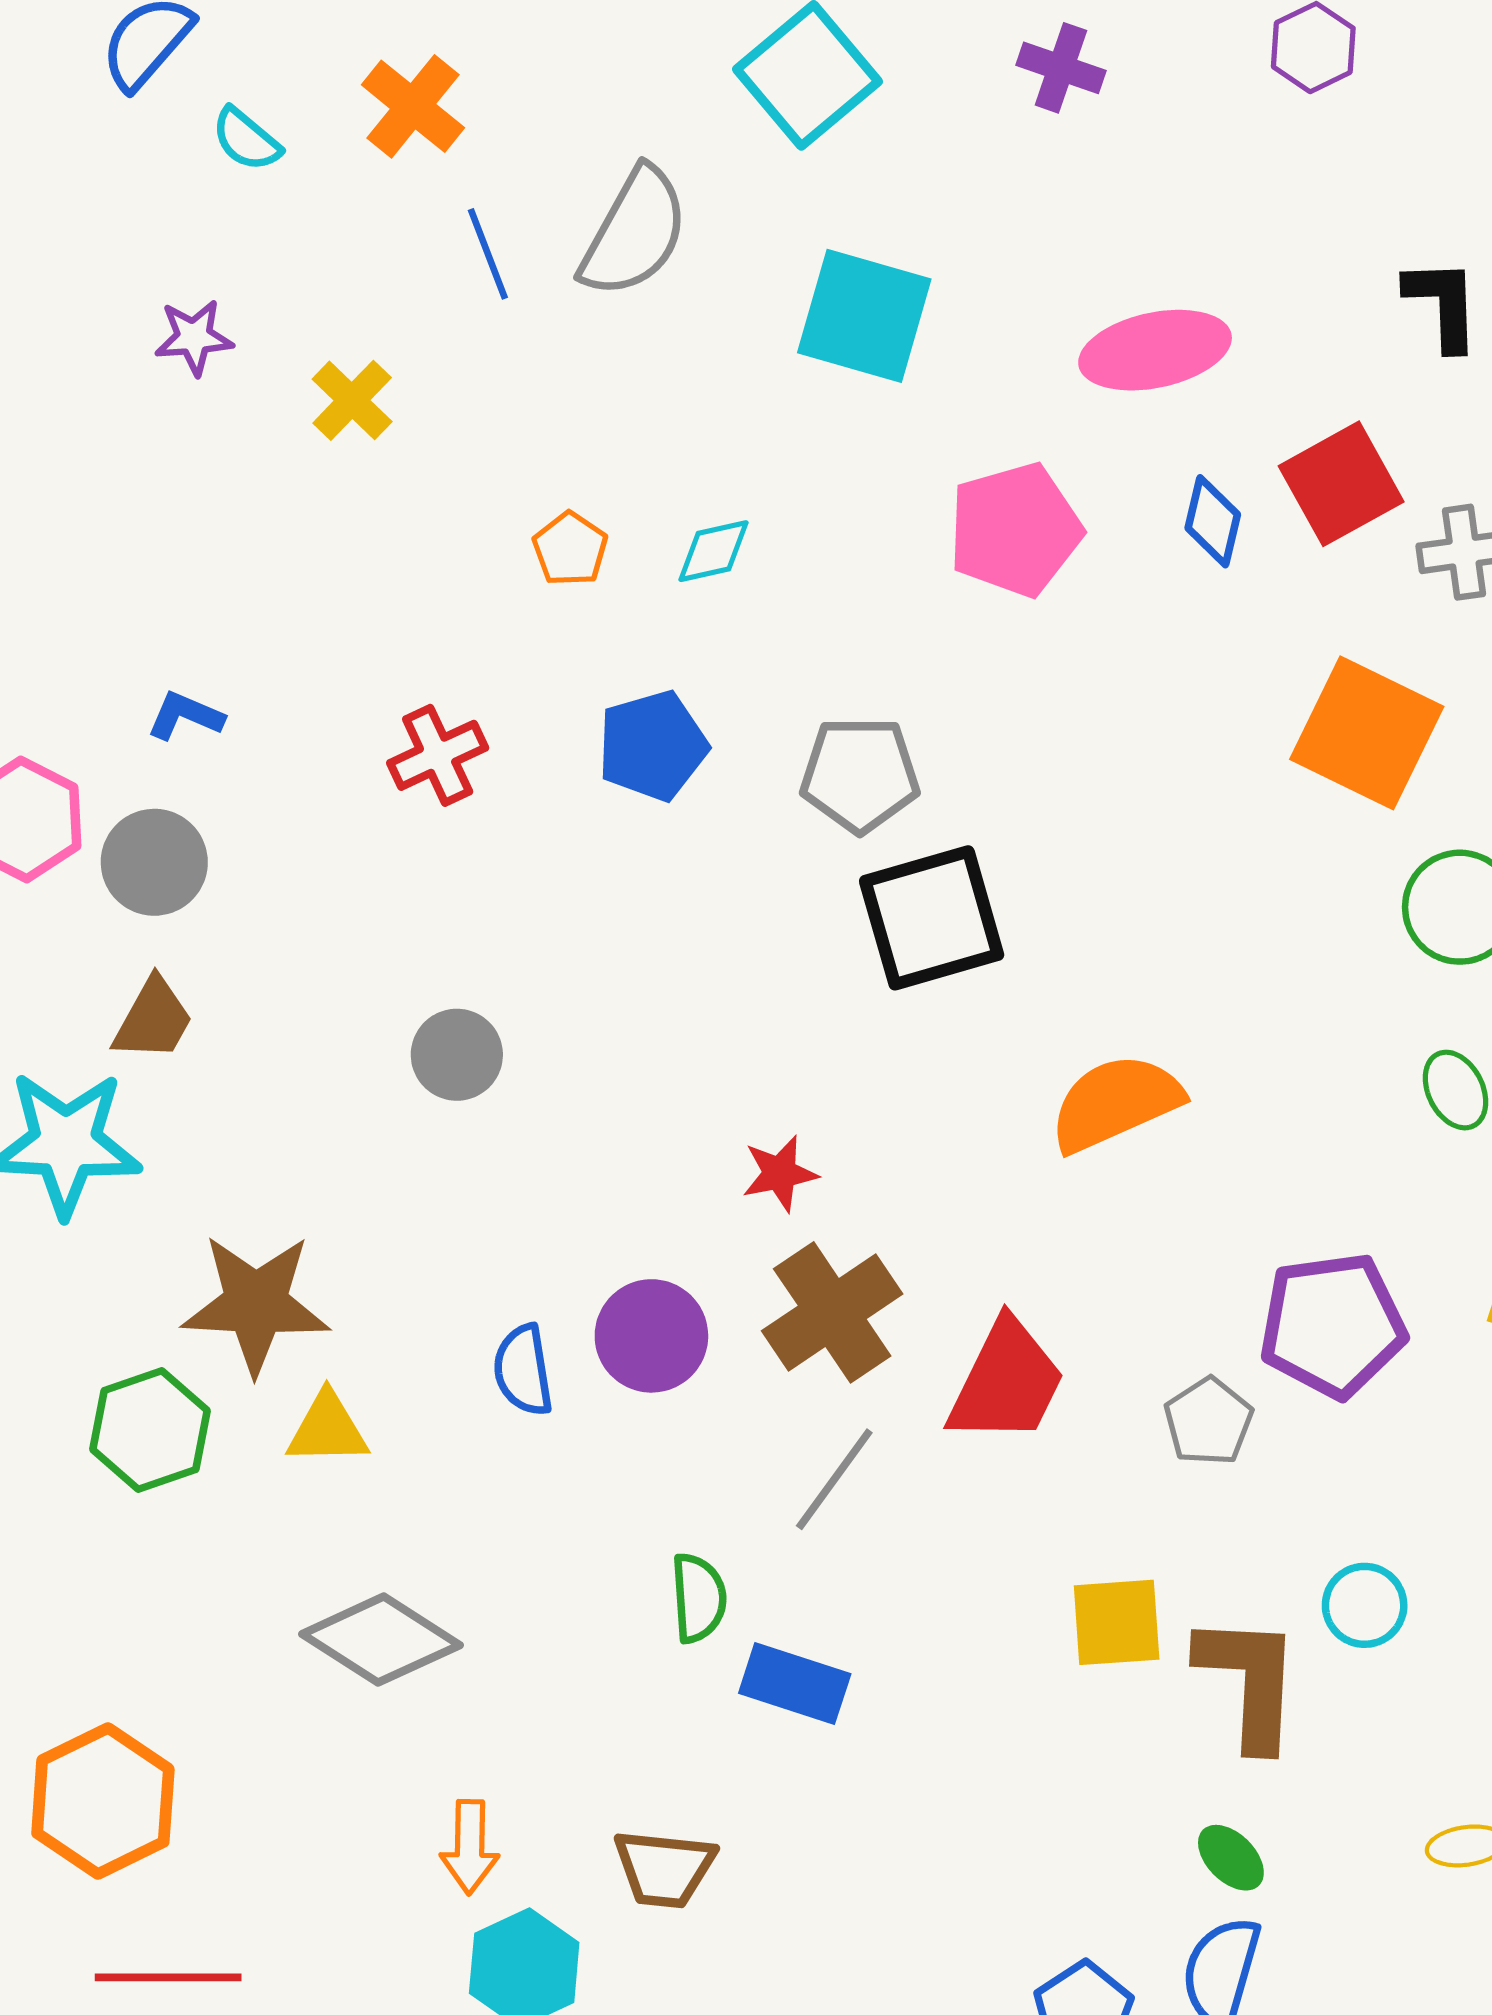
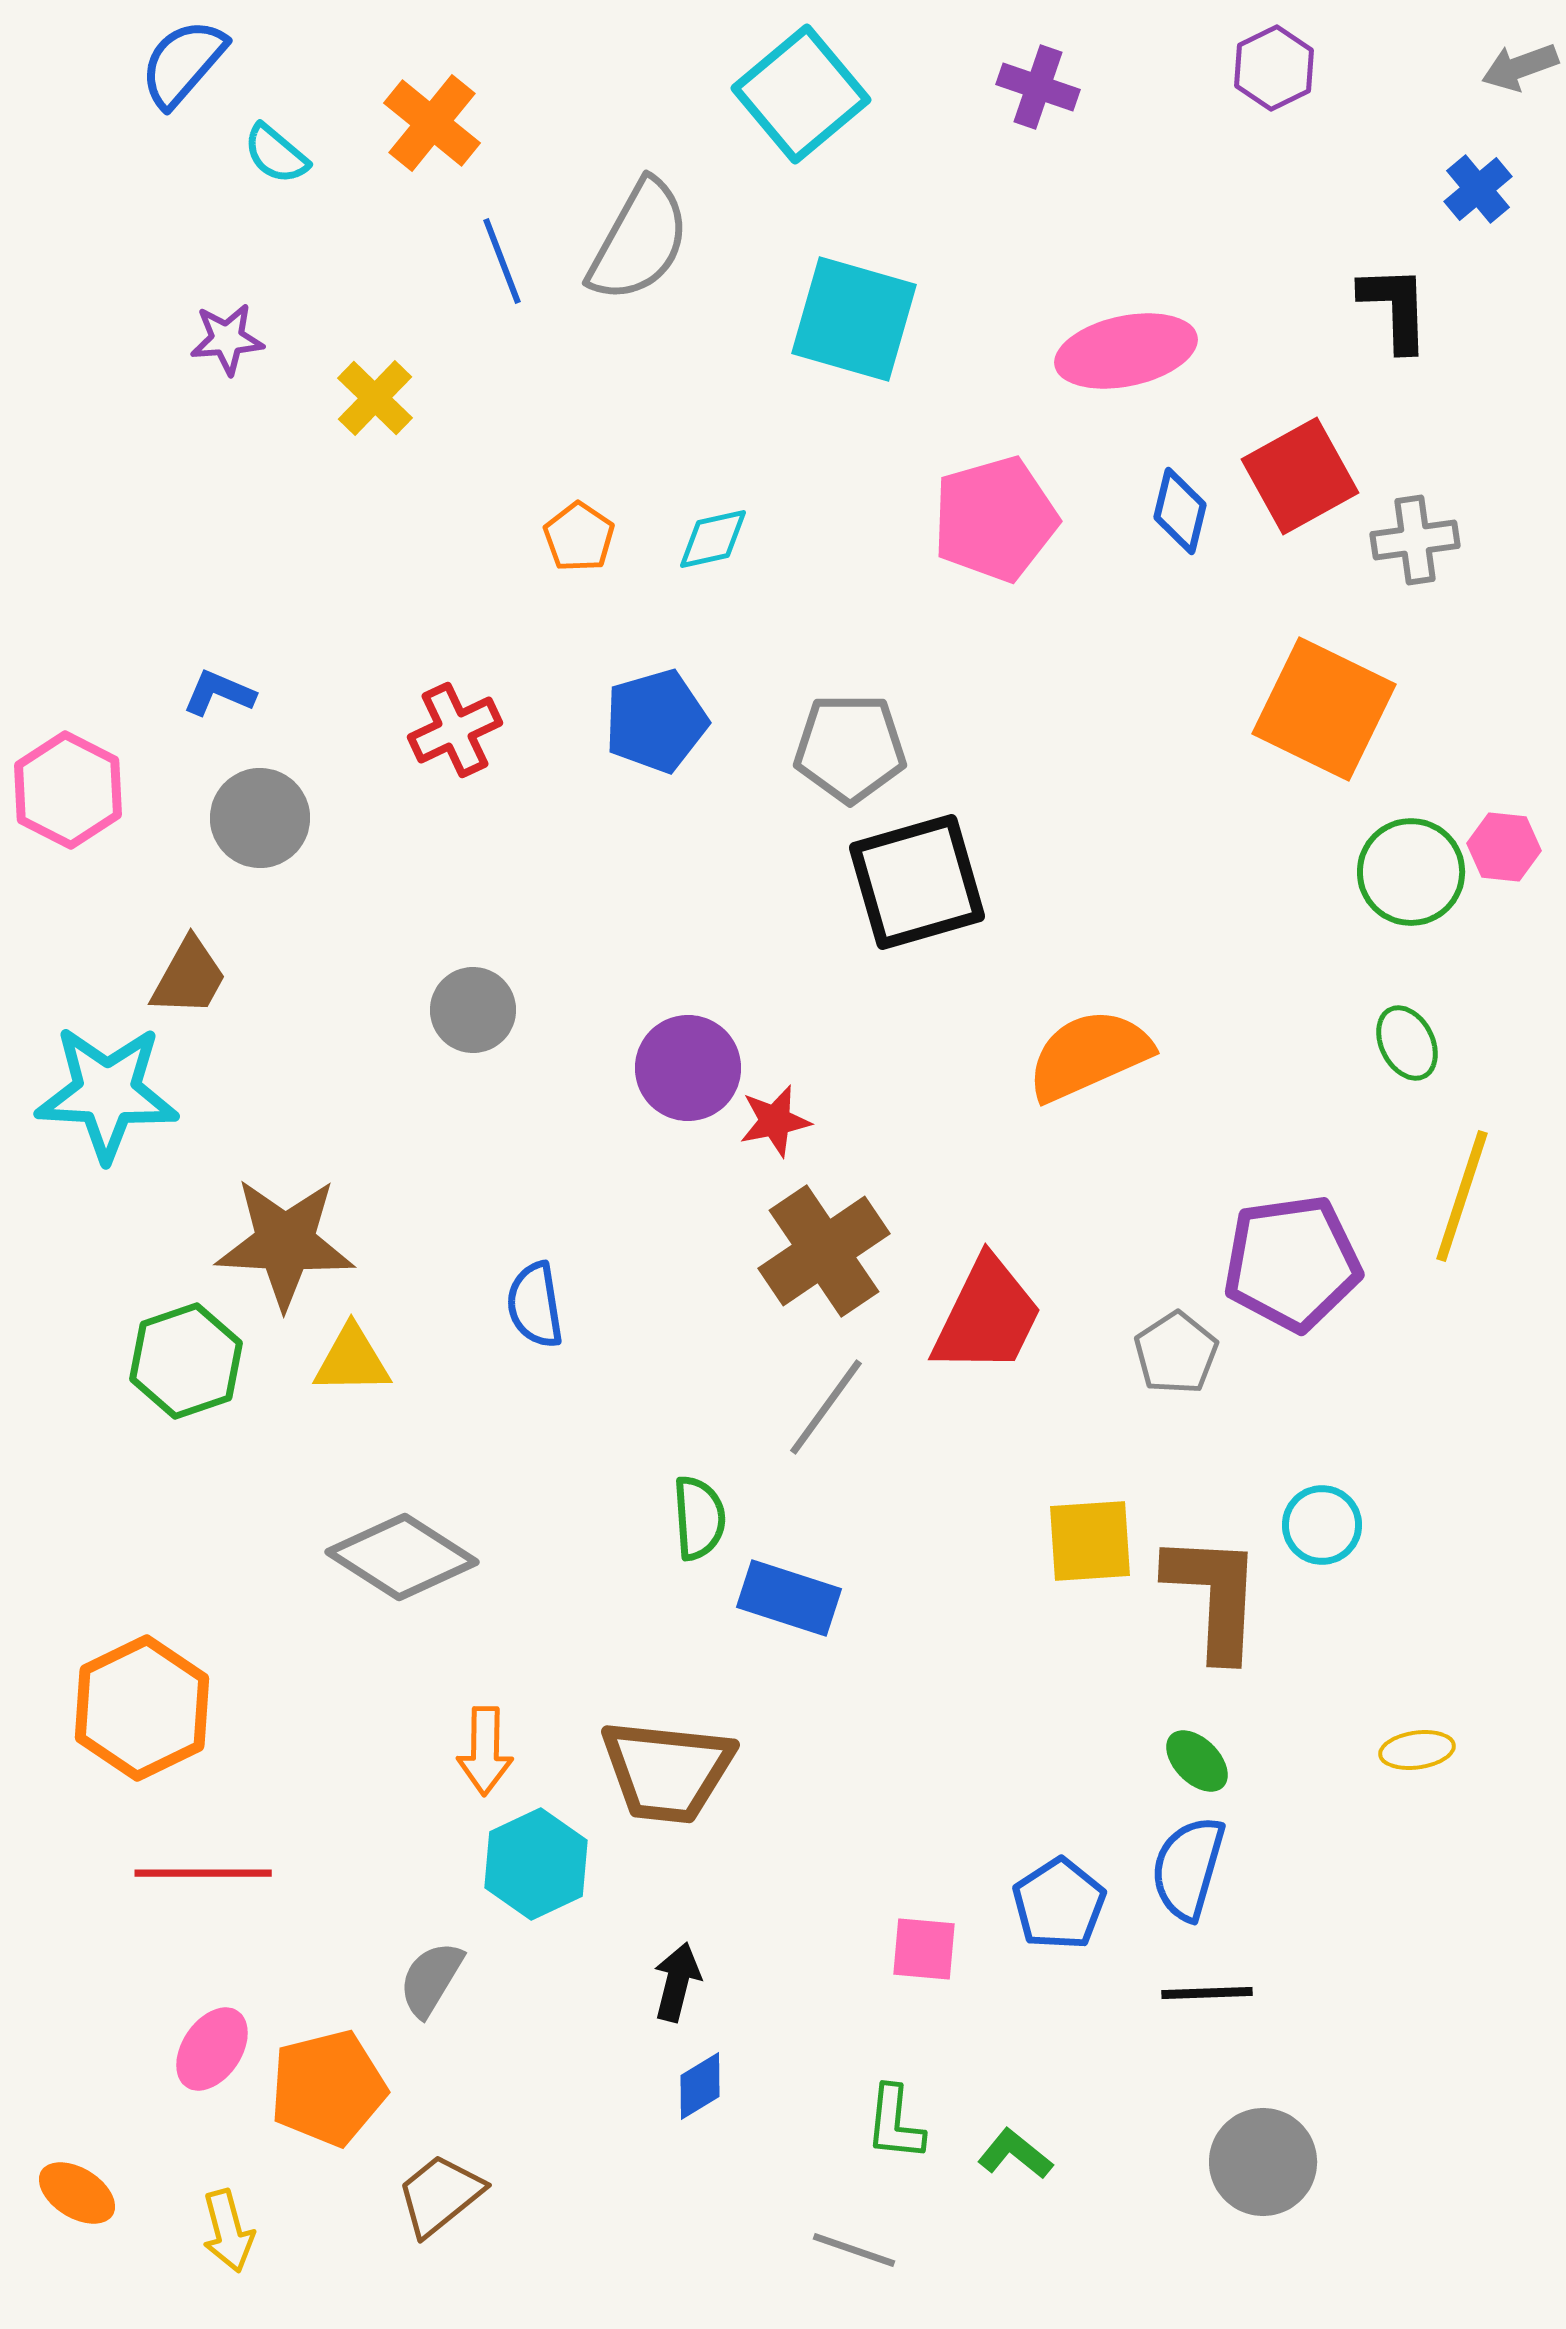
gray circle: (154, 862) -> (260, 818), moved
purple circle: (651, 1336) -> (688, 1068), moved
brown trapezoid: (664, 1868) -> (667, 1771), size x1.4

